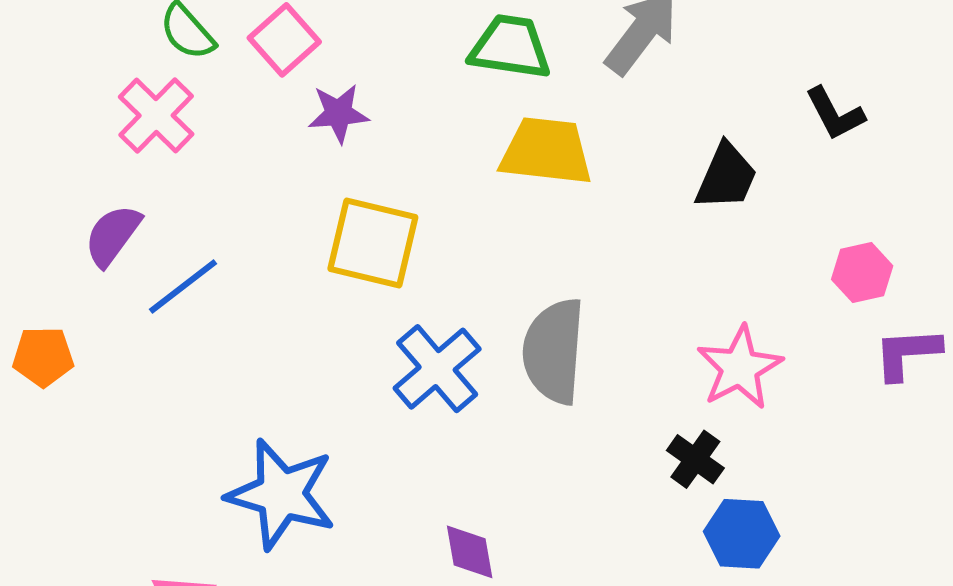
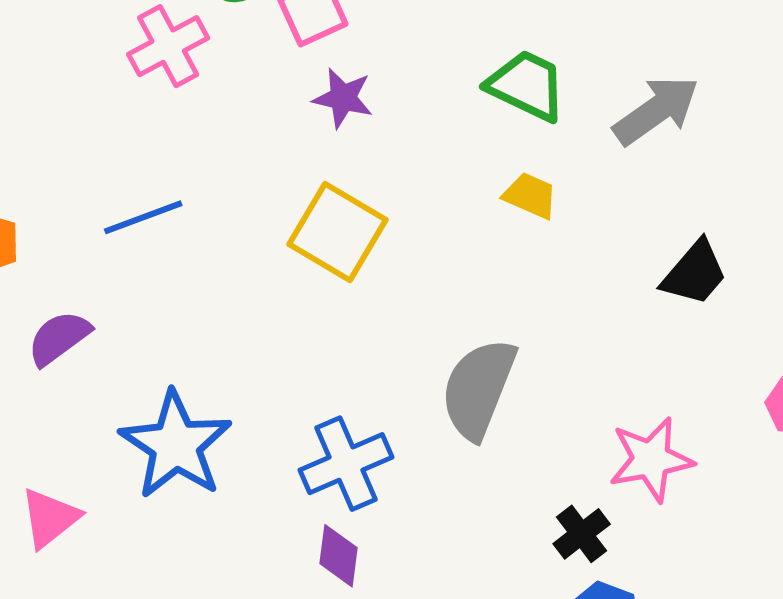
yellow trapezoid: (546, 151) -> (530, 196), size x0.6
purple semicircle: (113, 235) -> (59, 338), moved
blue cross: (437, 369) -> (346, 464), moved

